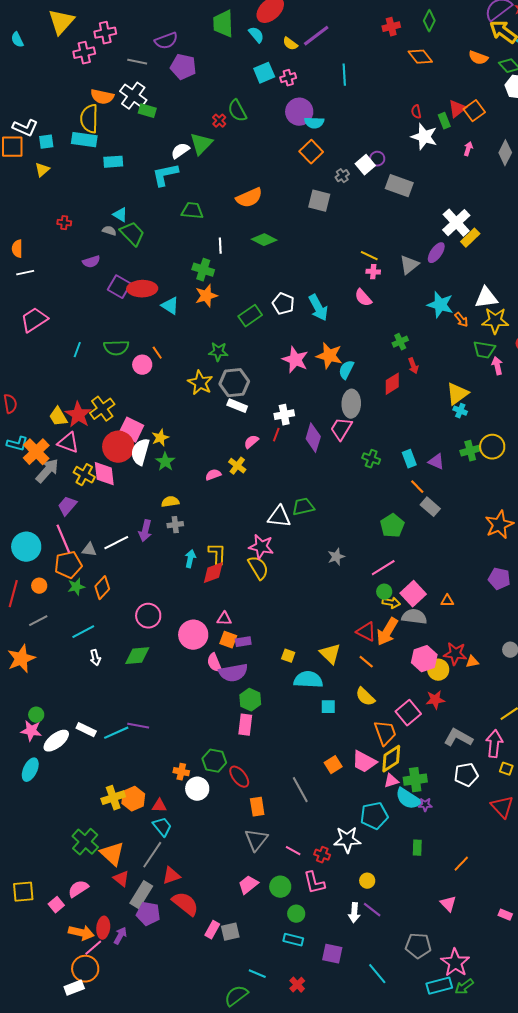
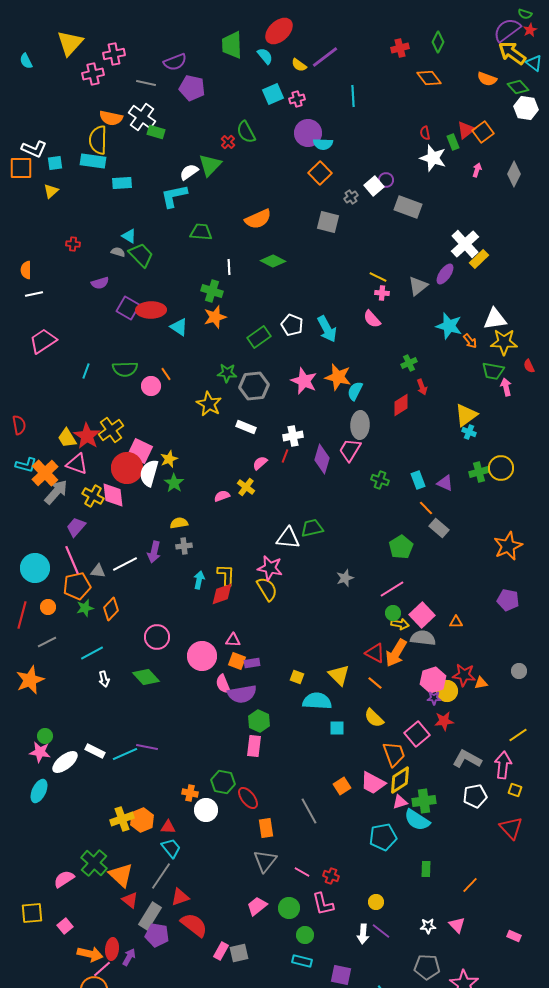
gray hexagon: (234, 383) -> (254, 386), moved
green diamond: (137, 656) -> (146, 677), turned 52
purple star: (425, 805) -> (434, 698), moved
white star: (347, 840) -> (428, 926), moved, size x0.6
pink semicircle: (78, 889) -> (64, 879), moved

